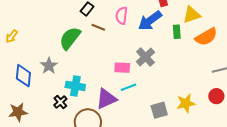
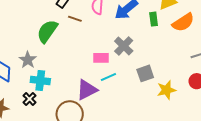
cyan cross: (75, 86) -> (40, 81), moved
black cross: (60, 102) -> (30, 99), moved
gray square: (159, 110) -> (145, 73), moved

